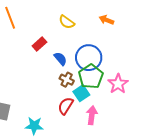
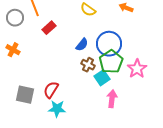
red rectangle: (39, 44) -> (49, 28), moved
blue semicircle: (60, 59) -> (82, 45), turned 80
red semicircle: (66, 106) -> (51, 90), moved

